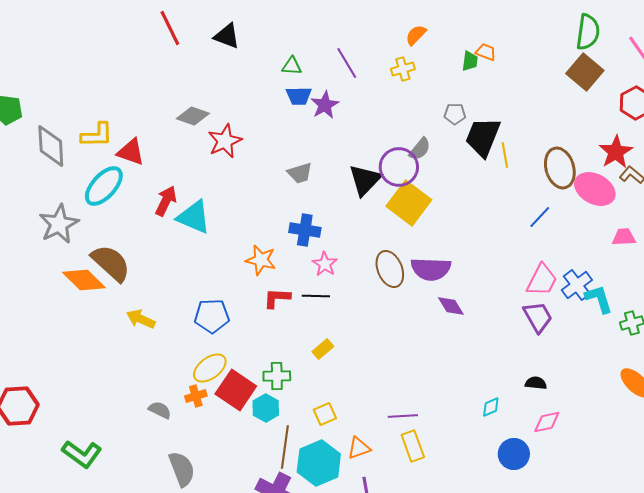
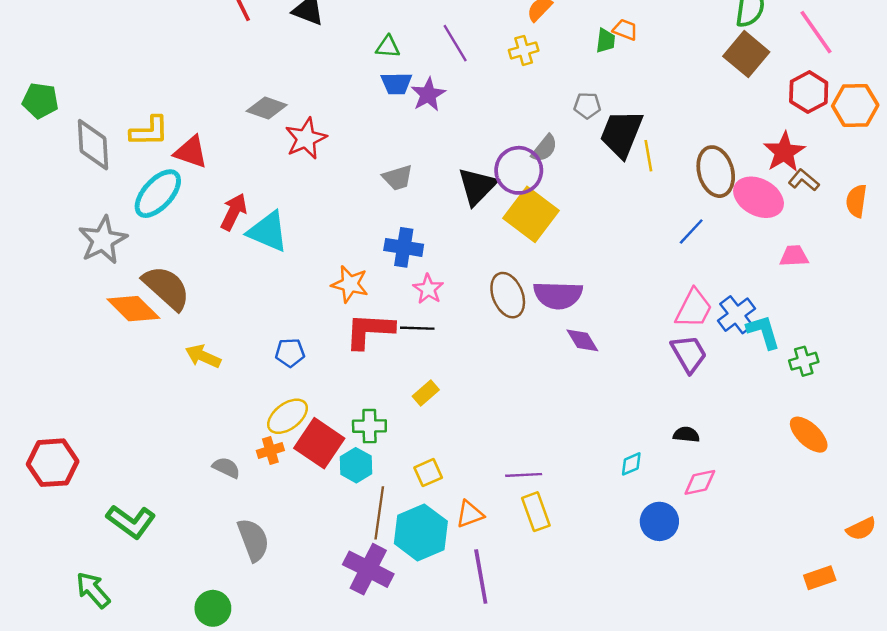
red L-shape: (277, 298) -> (369, 331), size x1.5
blue pentagon: (212, 316) -> (290, 353), size x0.7

